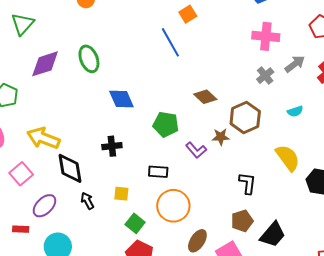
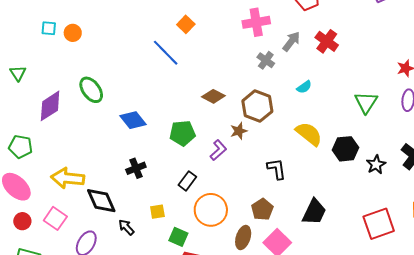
orange square: (188, 14) -> (186, 24), moved
green triangle: (23, 24) -> (18, 73), size x0.7
purple L-shape: (196, 150) -> (218, 150), turned -75
black rectangle: (158, 172) -> (187, 181), turned -42
brown pentagon: (242, 221) -> (262, 209), moved

